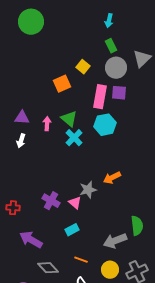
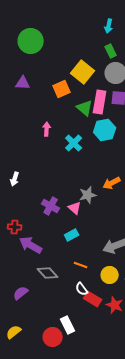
green circle: (31, 22) -> (31, 41), moved
yellow square: (83, 67) -> (83, 72), size x1.6
purple triangle: (22, 118) -> (23, 83), moved
green triangle: (69, 119) -> (85, 108), moved
white arrow: (21, 141) -> (15, 179), moved
red cross: (13, 208) -> (15, 227), moved

